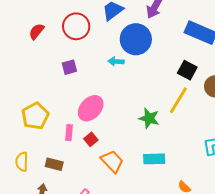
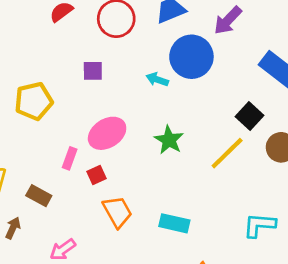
yellow pentagon: (35, 116) -> (34, 101), moved
green star: (149, 118) -> (169, 140), moved

